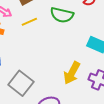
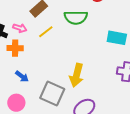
yellow arrow: (72, 73) -> (77, 75), moved

